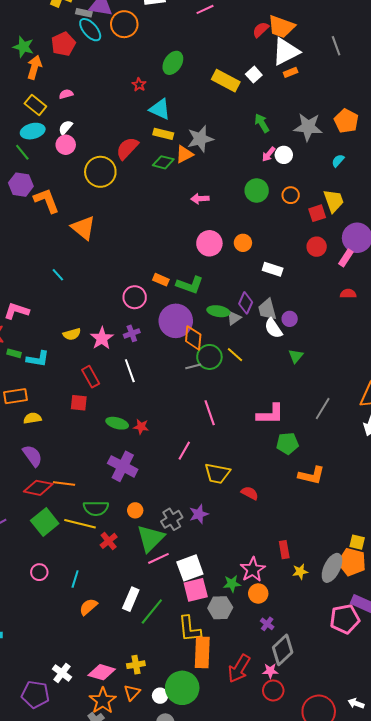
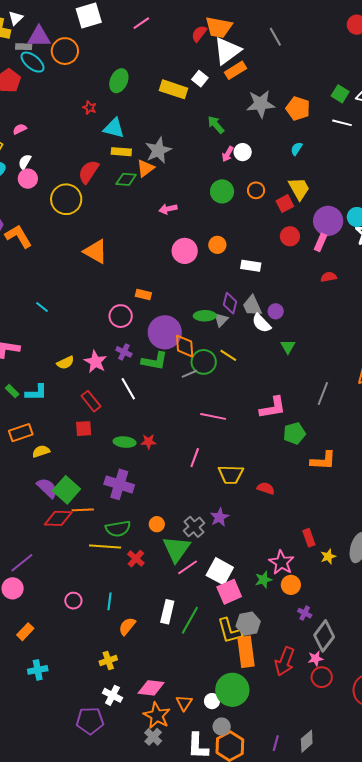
orange rectangle: (291, 72) -> (235, 70), size x1.5
gray star: (308, 127) -> (261, 104), moved
orange triangle: (83, 228) -> (96, 252), moved
green L-shape: (190, 285) -> (155, 361), moved
purple cross: (132, 333) -> (124, 352), turned -35
green rectangle: (14, 353) -> (12, 391), turned 40
pink line: (210, 413) -> (213, 416), turned -50
purple cross: (123, 466) -> (119, 484), moved
green square: (45, 522) -> (66, 490), moved
white square: (190, 568) -> (220, 571), turned -32
gray hexagon: (220, 608) -> (248, 624), moved
yellow cross: (136, 665) -> (108, 661), moved

